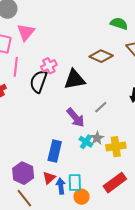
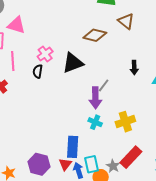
pink triangle: (26, 32) -> (16, 25), turned -42
black semicircle: (38, 82) -> (38, 71), size x0.6
purple arrow: (76, 117) -> (95, 98), moved, turned 50
gray star: (97, 138) -> (113, 166), moved
blue rectangle: (55, 151) -> (73, 147), moved

